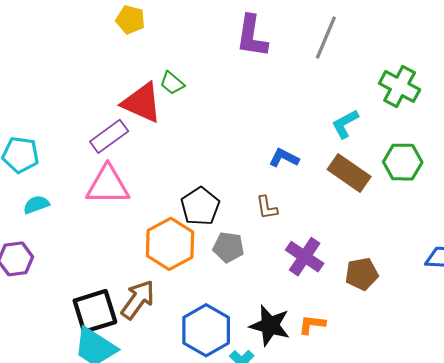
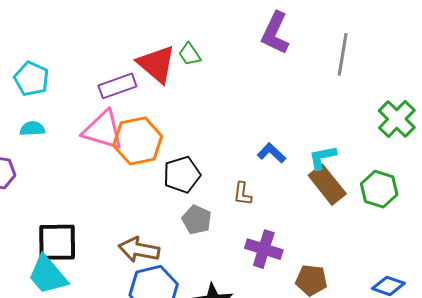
gray line: (326, 38) -> (343, 54), turned -30
cyan L-shape: (345, 124) -> (323, 157), moved
orange hexagon: (170, 244) -> (138, 141), moved
purple cross: (305, 257) -> (264, 249), turned -33
brown arrow: (138, 300) -> (139, 250), moved, turned -132

